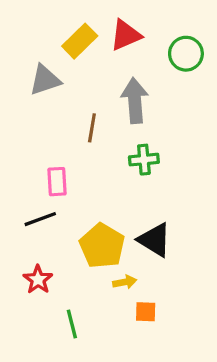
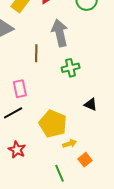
black triangle: (155, 240) -> (91, 104), moved, size x0.6
orange square: (146, 312) -> (85, 160), turned -32
green line: (72, 324) -> (60, 173), moved

